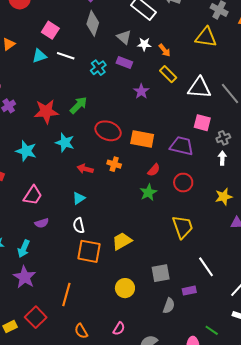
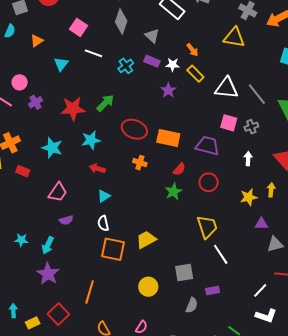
white star: (144, 44) -> (173, 65), moved
cyan triangle: (39, 56) -> (61, 64), moved, turned -35
gray cross: (223, 138) -> (251, 127), moved
cyan star: (65, 143) -> (91, 140), turned -30
red arrow: (85, 169) -> (97, 169), moved
white line: (206, 267) -> (221, 254), moved

